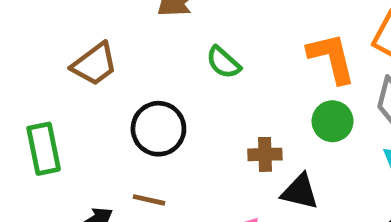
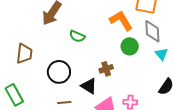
brown trapezoid: (94, 64) -> (24, 54), turned -30
black triangle: (300, 192) -> (89, 86), moved, turned 36

